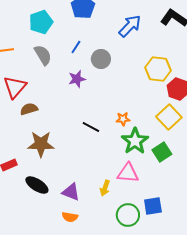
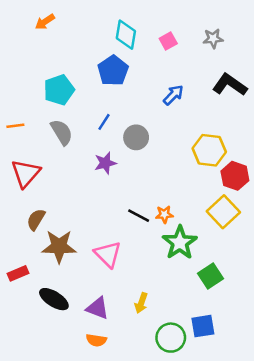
blue arrow: (130, 26) -> (173, 95), size x0.7
brown semicircle: (29, 109) -> (36, 220), moved, turned -42
black line: (91, 127) -> (139, 216), moved
green square: (162, 152) -> (211, 276), moved
pink triangle: (128, 173) -> (108, 254), moved, turned 40

